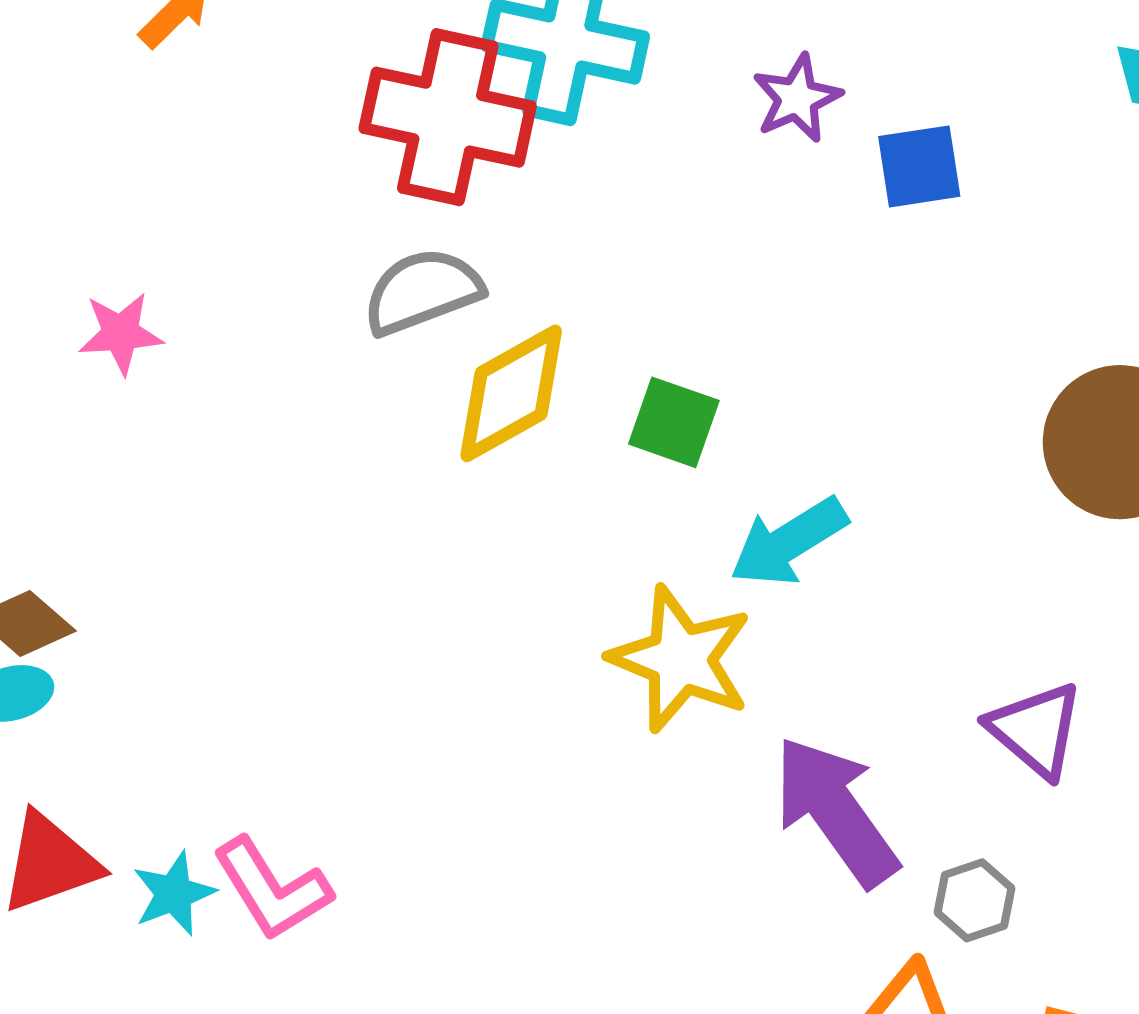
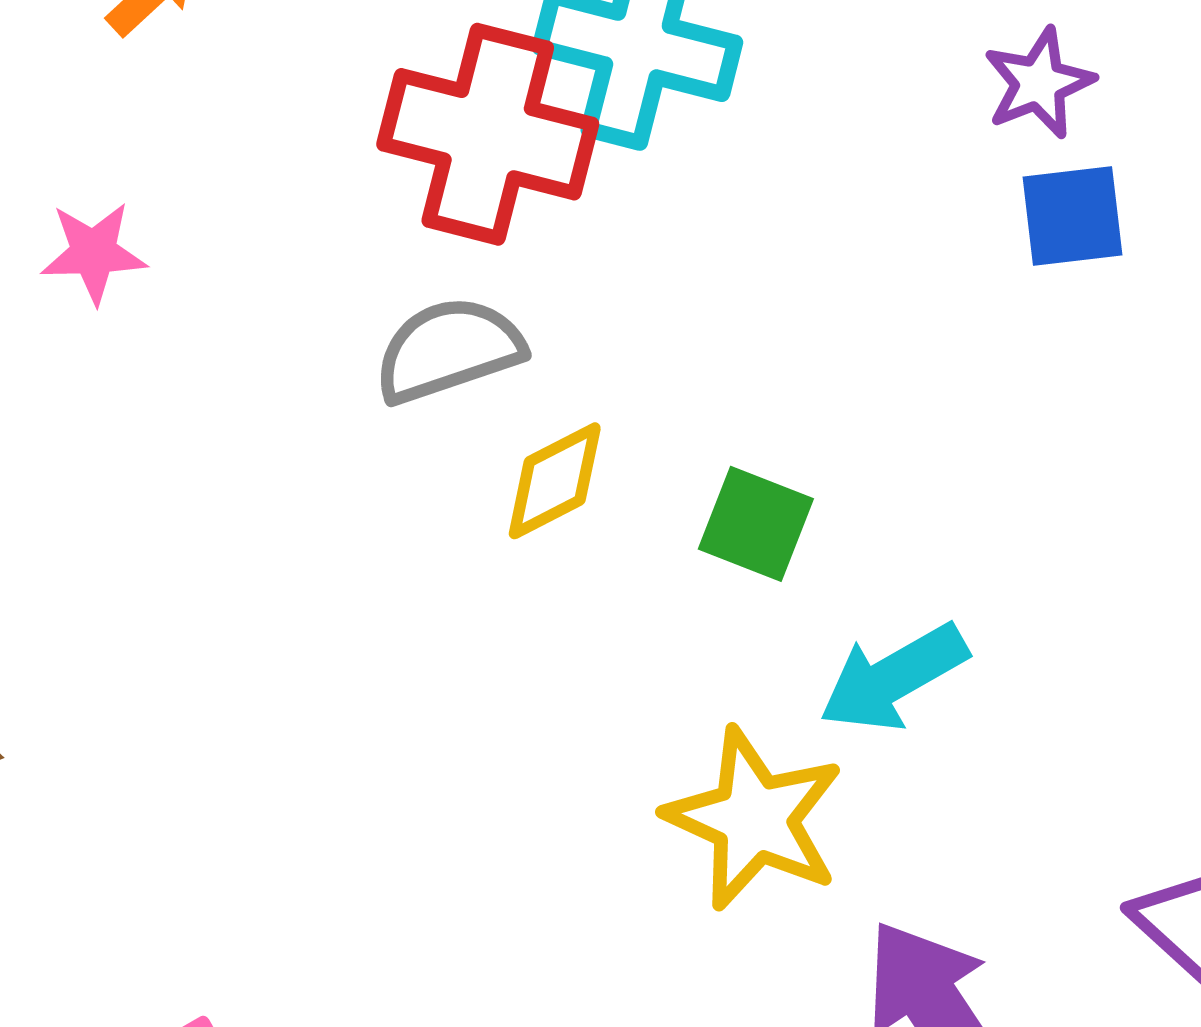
purple star: (797, 98) -> (1039, 83), moved
pink star: (121, 333) -> (94, 253), moved
yellow diamond: (511, 393) -> (555, 481), size x0.7

